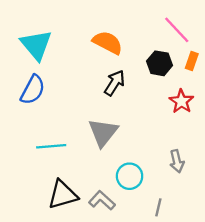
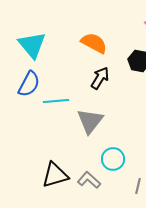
cyan line: (51, 146) -> (56, 101), moved

